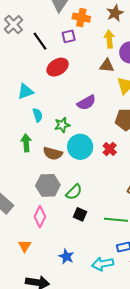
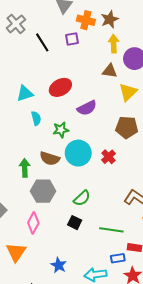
brown star: (115, 13) -> (110, 19), moved
red ellipse: (58, 67) -> (60, 87), moved
green arrow: (26, 143) -> (25, 168), moved
green semicircle: (74, 192) -> (82, 198), moved
orange triangle: (25, 246) -> (16, 252), size x1.5

